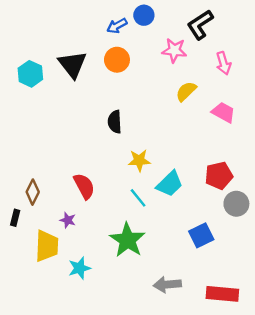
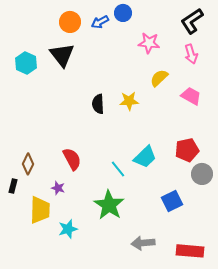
black L-shape: (200, 25) -> (192, 21), moved
orange circle: (117, 60) -> (70, 22), moved
yellow star: (139, 160) -> (129, 101), moved

